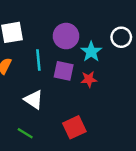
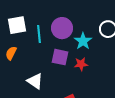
cyan line: (38, 60) -> (39, 34), moved

